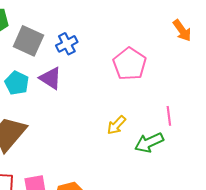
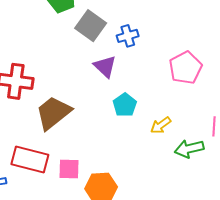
cyan pentagon: (17, 83) -> (125, 105), moved

